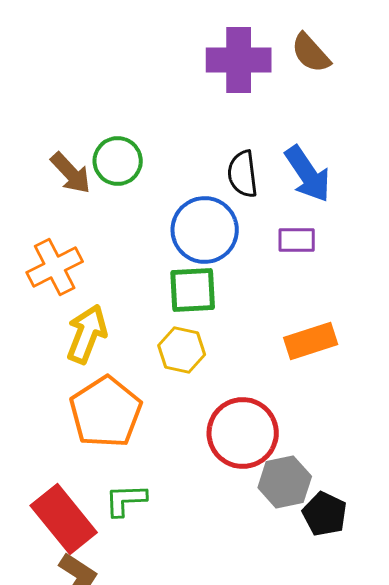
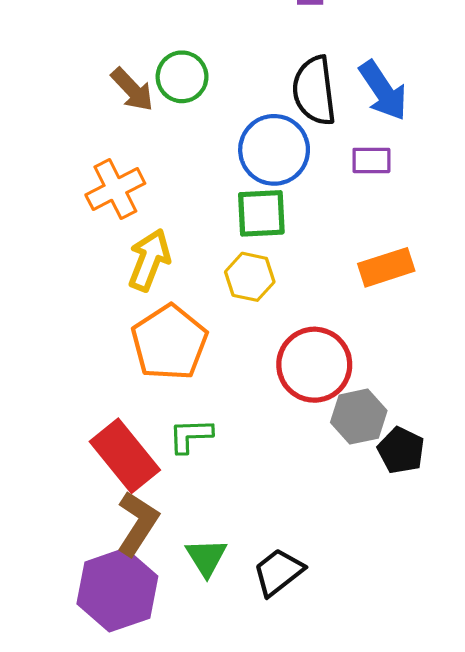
black semicircle: (243, 174) -> (314, 91), size x1.4

